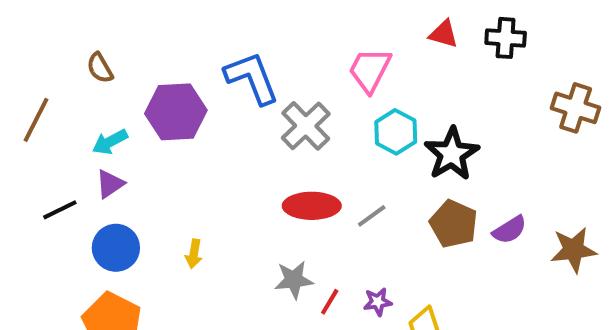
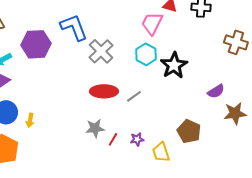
pink trapezoid: (370, 70) -> (152, 23), moved
brown pentagon: (454, 224) -> (189, 131), moved
purple semicircle: (510, 230) -> (216, 91), moved
yellow arrow: (194, 254) -> (30, 120), moved

